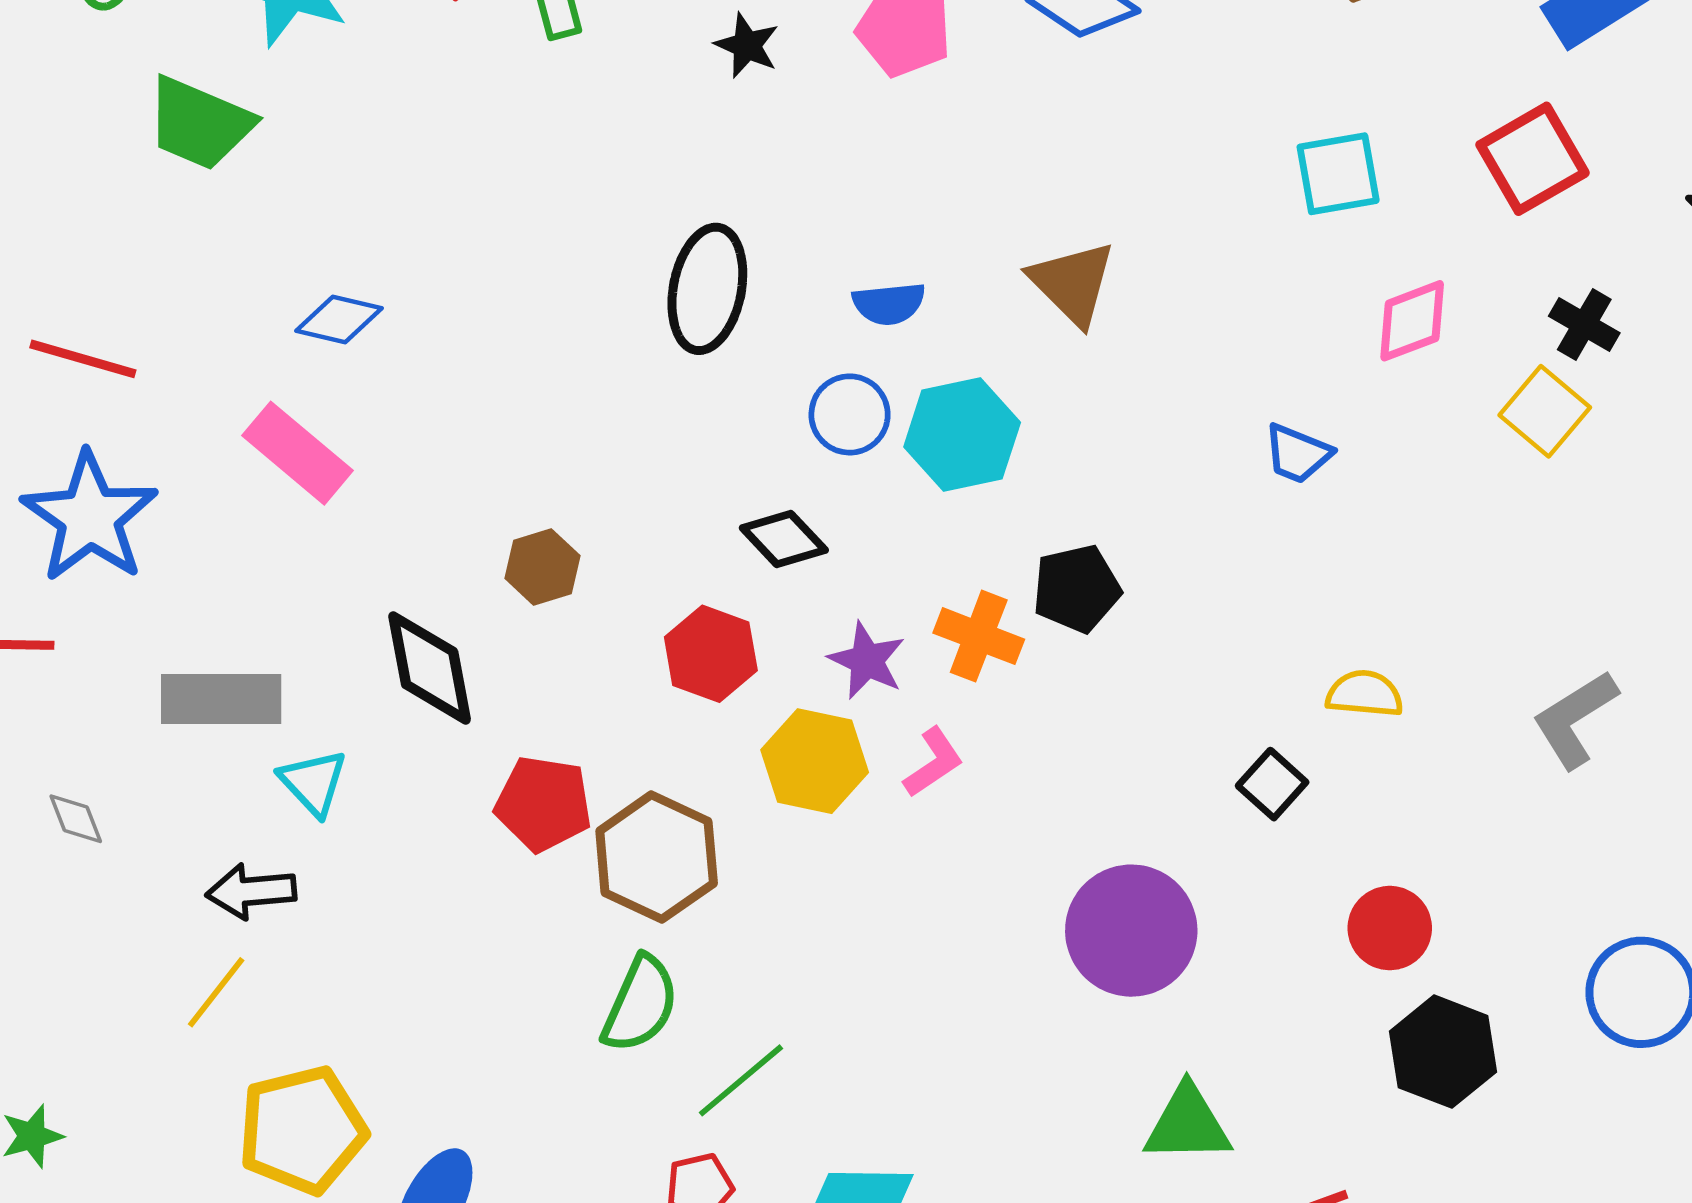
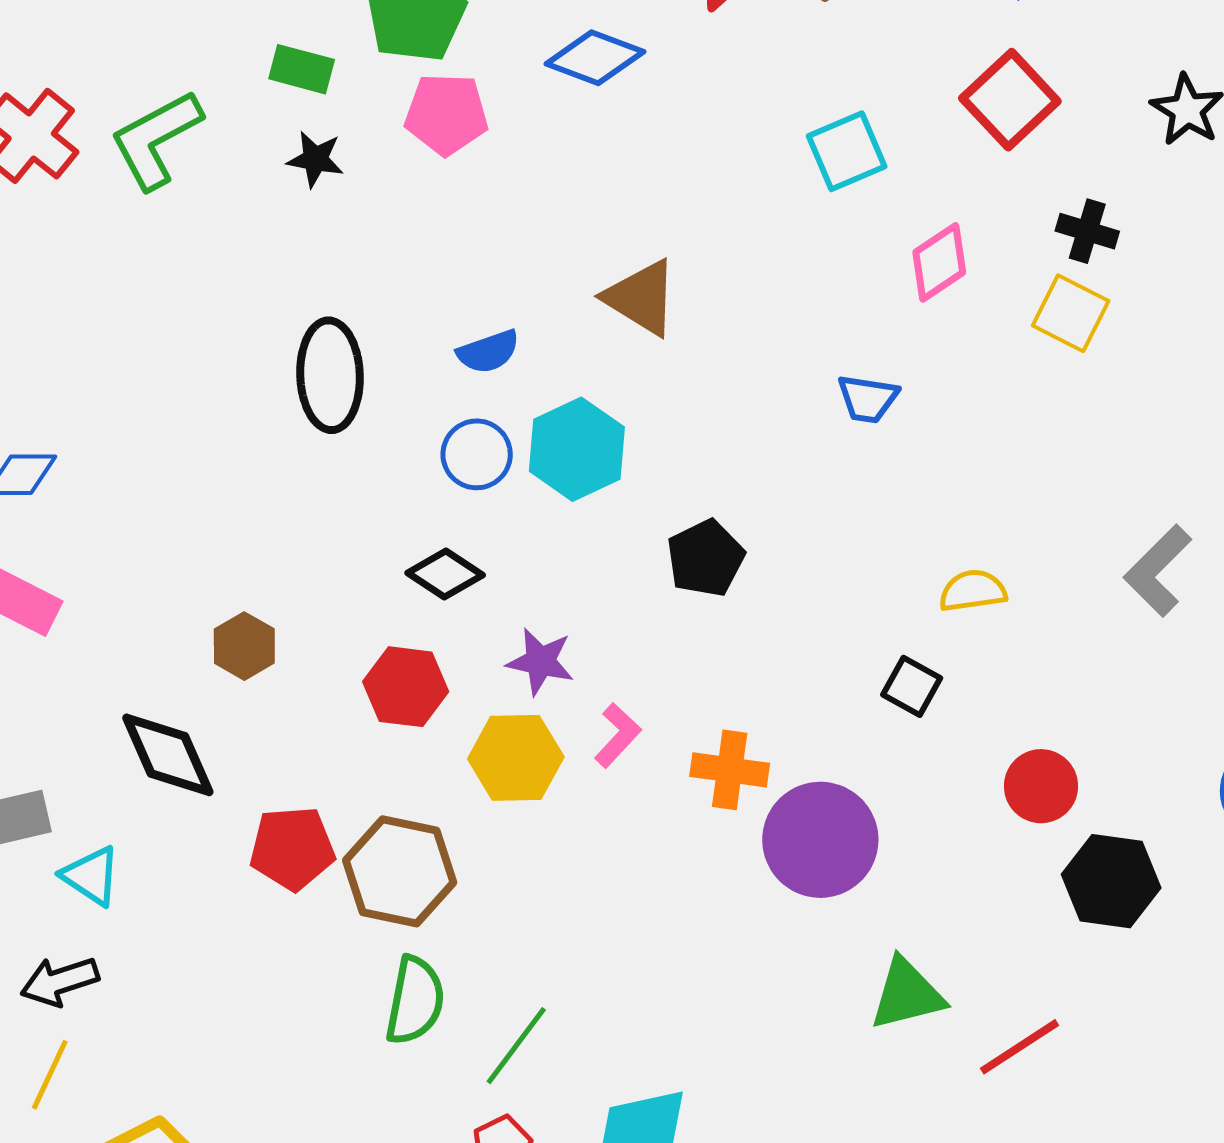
orange cross: (979, 636) -> (730, 770), moved

